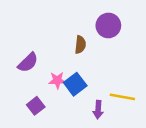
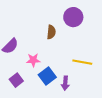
blue square: (75, 84) -> (47, 76), moved
yellow line: (122, 97) -> (82, 62), moved

